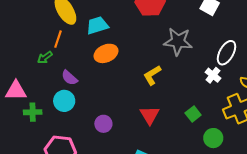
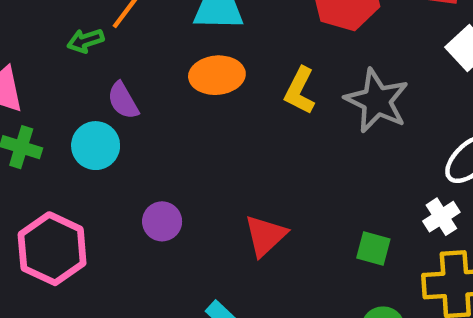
yellow L-shape: (152, 75) -> (300, 91), moved, turned -50
white cross: (213, 75) -> (441, 217), moved
green square: (193, 114) -> (373, 248), moved, turned 35

